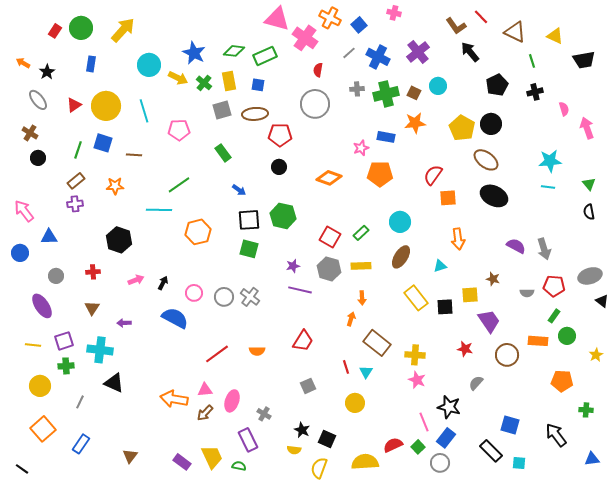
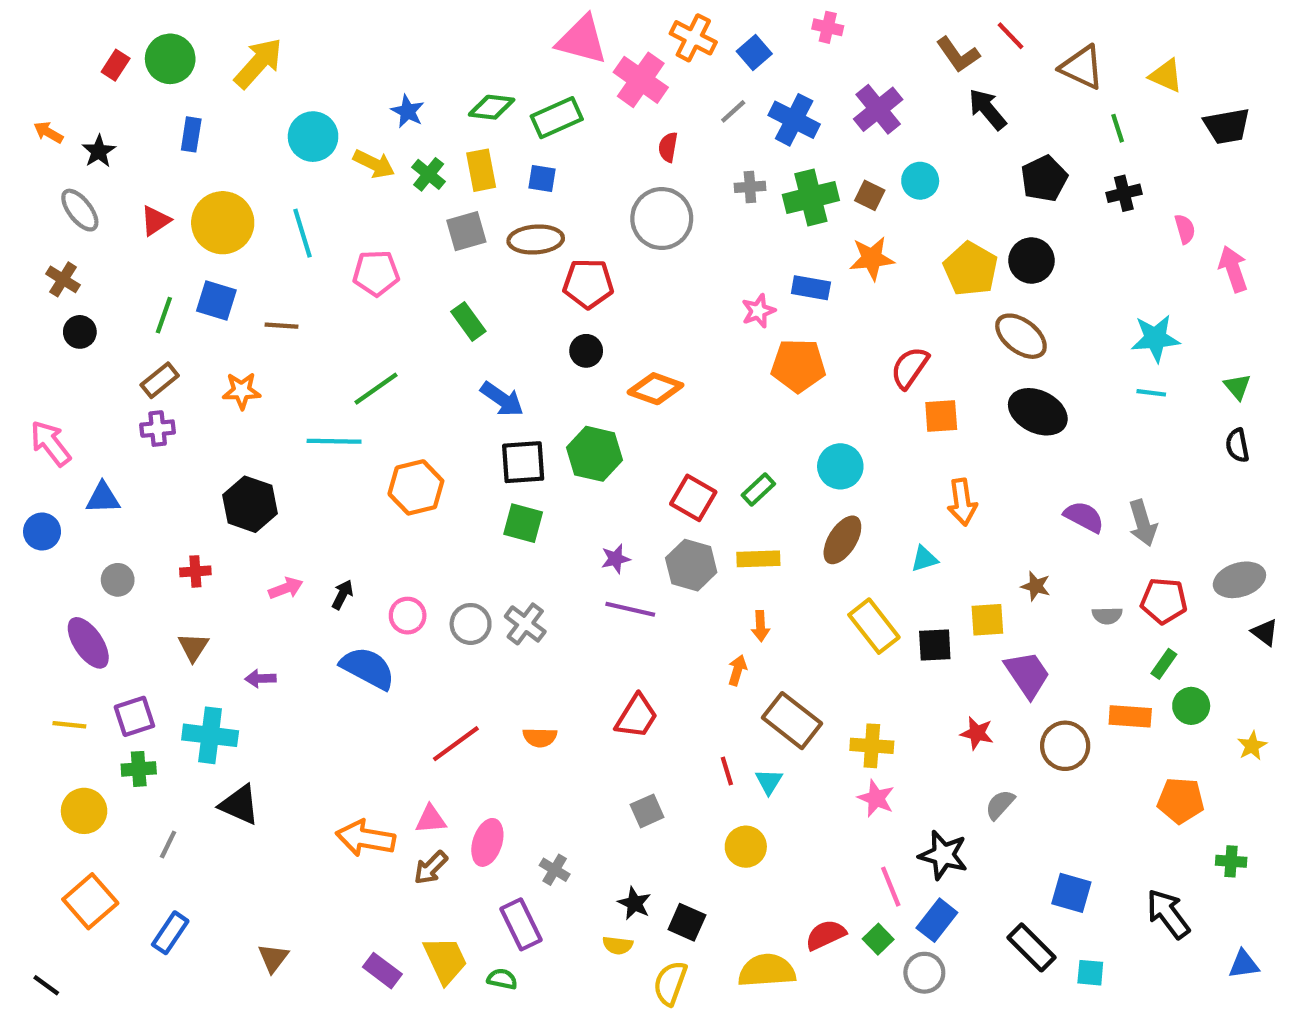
blue star: (194, 53) -> (408, 111), size x0.7
orange diamond: (329, 178) -> (655, 389), moved
blue arrow: (239, 190) -> (502, 399), size x1.5

